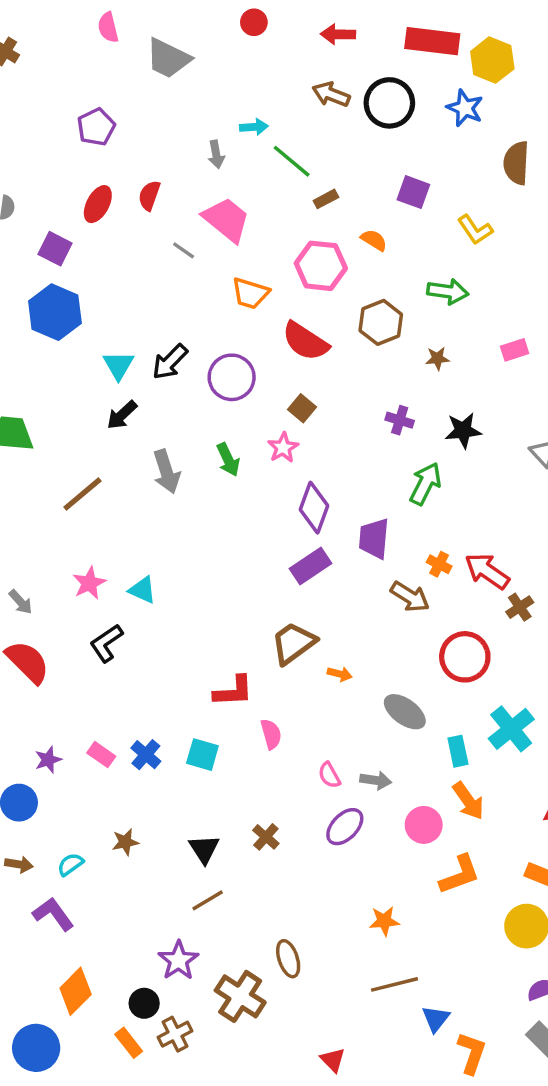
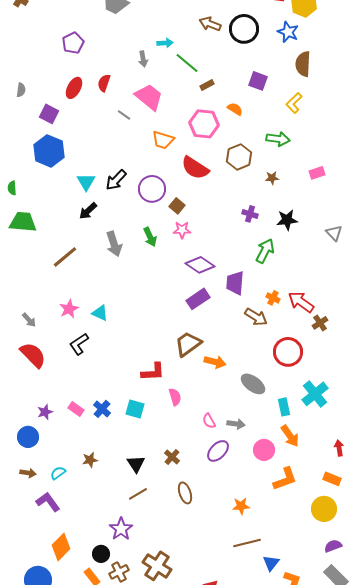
brown semicircle: (516, 163) -> (303, 64), moved
yellow L-shape: (475, 230) -> (294, 103), turned 80
brown square: (302, 408) -> (177, 206), moved
pink star: (283, 448) -> (182, 230), turned 30
purple diamond: (314, 508) -> (200, 265), turned -76
orange arrow: (340, 674) -> (215, 362), size x1.5
brown ellipse: (288, 959) -> (185, 493), moved
brown cross: (240, 996) -> (157, 566), moved

